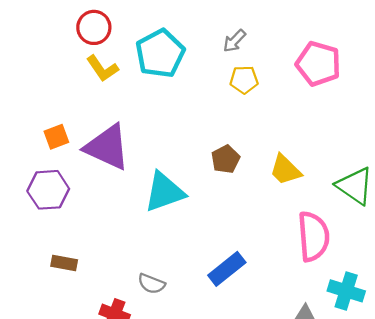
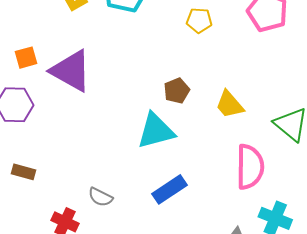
cyan triangle: (164, 192) -> (156, 131), moved

